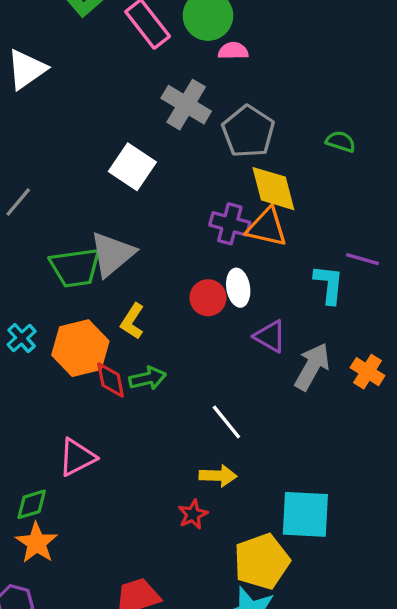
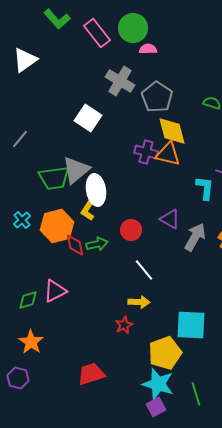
white ellipse: (238, 288) -> (96, 190), moved, size x1.4
red circle: (208, 298) -> (131, 230), moved
green diamond: (32, 504) -> (28, 300), moved

